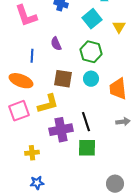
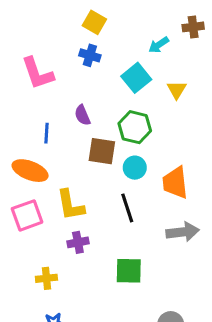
brown square: (63, 79) -> (102, 151), moved
yellow L-shape: (48, 104) -> (70, 205), turned 95
black line: (86, 122) -> (127, 208), moved
gray arrow: (123, 122) -> (183, 232), size x1.5
purple cross: (61, 130) -> (78, 242), moved, size x0.6

